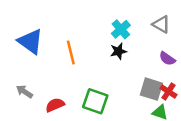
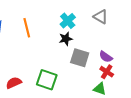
orange line: (71, 52) -> (27, 28), moved
purple semicircle: (167, 59) -> (106, 57), moved
gray square: (151, 89) -> (80, 58), moved

